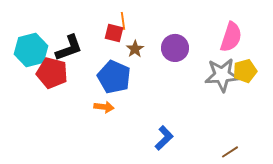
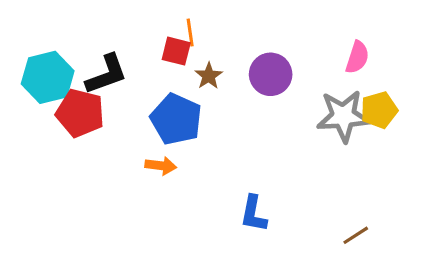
pink semicircle: (231, 37) -> (357, 57), size x0.7
blue L-shape: (164, 138) -> (254, 214), turned 145

